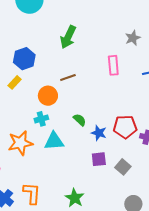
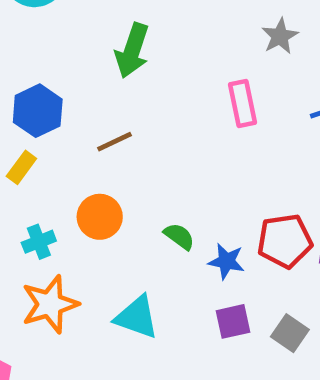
brown line: (68, 78) -> (114, 142), moved
orange circle: (48, 96) -> (100, 217), moved
cyan cross: (41, 119) -> (39, 242), moved
cyan triangle: (54, 141) -> (137, 317), moved, turned 30

